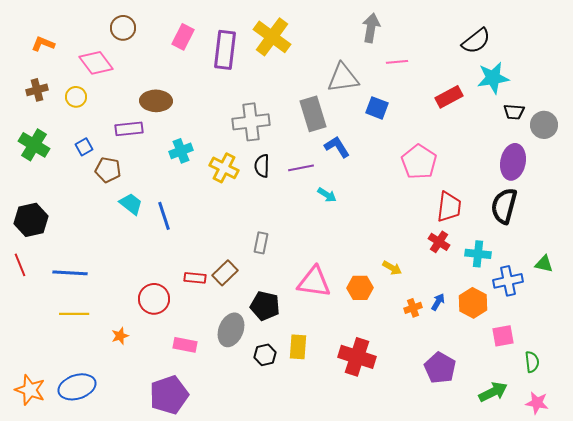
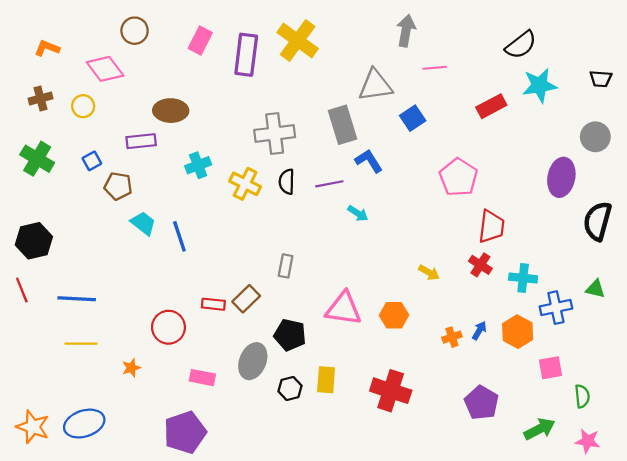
blue square: (377, 108) -> (413, 118), turned 35
black trapezoid: (514, 112) -> (601, 79), moved
black semicircle: (504, 206) -> (597, 221), moved
yellow arrow: (392, 268) -> (429, 273), moved

